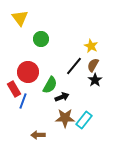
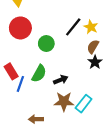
green circle: (41, 39) -> (46, 44), moved
black line: (74, 66) -> (73, 27), moved
red circle: (28, 72) -> (20, 28), moved
green semicircle: (50, 85) -> (39, 74), moved

